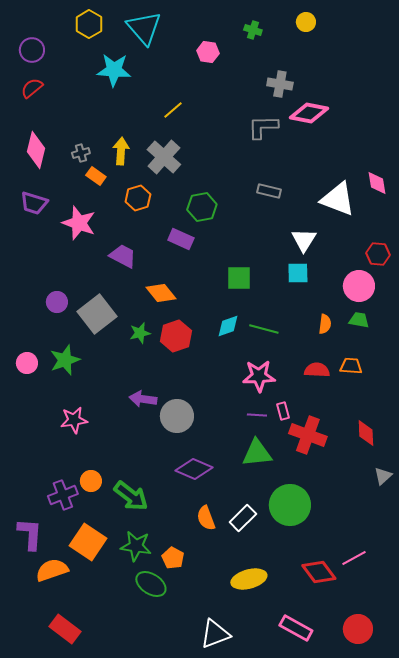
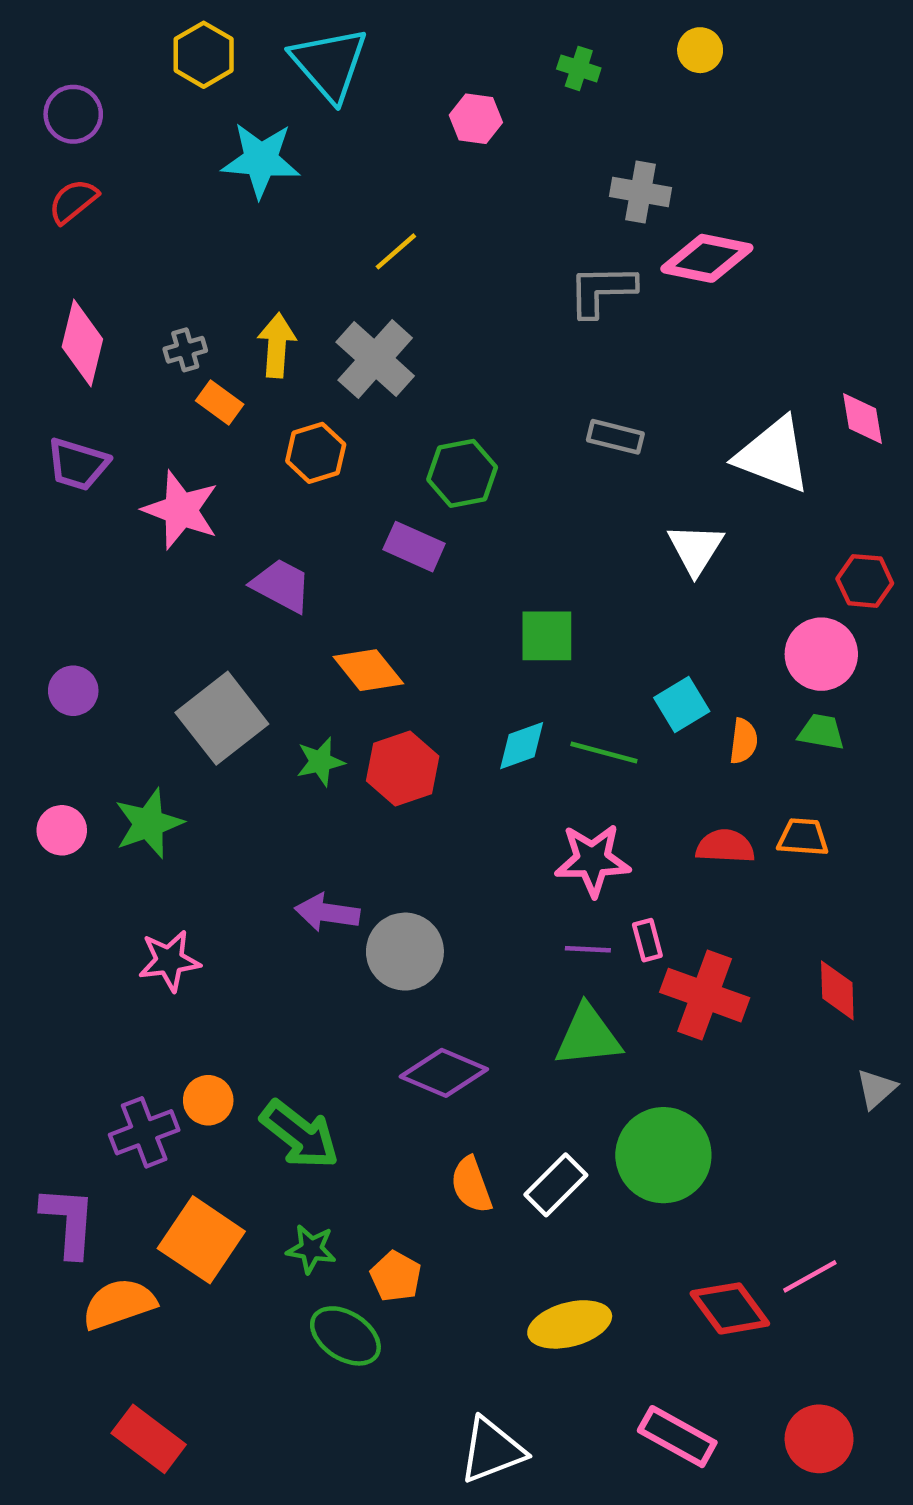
cyan square: (298, 273) -> (682, 704), moved, turned -30
purple circle: (57, 302) -> (73, 691), moved
green star: (136, 546) -> (311, 1249), size x0.7

